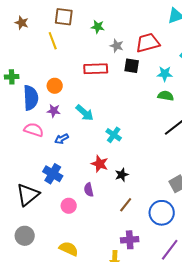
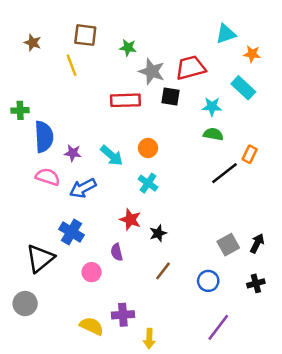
gray star: (117, 46) -> (152, 71), size x1.5
orange circle: (55, 86) -> (148, 148), moved
blue arrow: (62, 139) -> (83, 188), size x1.5
blue circle: (162, 213) -> (208, 281), size x0.7
gray circle: (25, 236) -> (25, 304), moved
purple cross: (130, 240) -> (123, 315), moved

